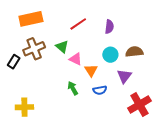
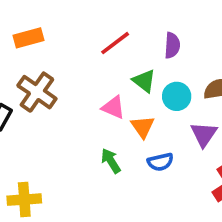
orange rectangle: (31, 19) -> (29, 38), size x0.7
green triangle: (62, 47) -> (144, 81), moved
brown cross: (34, 49) -> (37, 92), turned -30

